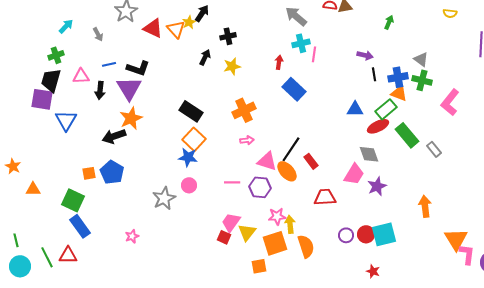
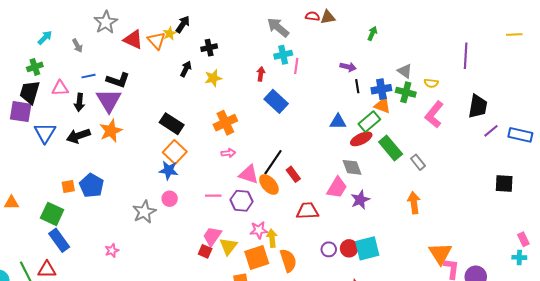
yellow semicircle: (450, 13) -> (431, 83), moved
black arrow: (114, 136) -> (78, 136), moved
orange arrow: (425, 206) -> (414, 203), moved

